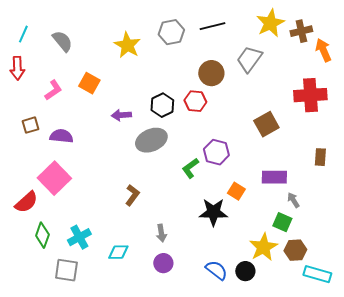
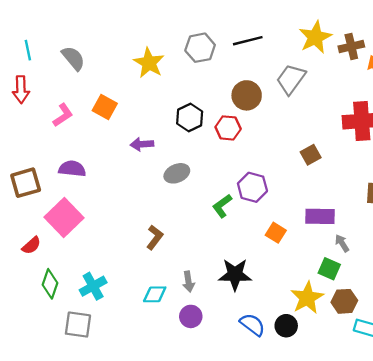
cyan line: (23, 34) -> (28, 50), turned -36
black hexagon: (162, 105) -> (190, 117), moved
brown square: (266, 124) -> (311, 155), size x0.7
brown square: (30, 125) -> (26, 183), moved, size x1.5
gray ellipse: (151, 140) -> (177, 173), size x0.7
red semicircle: (26, 202) -> (31, 245), size x0.7
black star: (213, 212) -> (235, 275), moved
cyan diamond: (118, 252) -> (155, 294), moved

